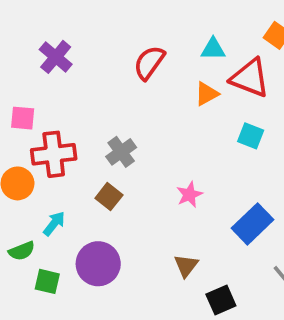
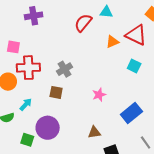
cyan triangle: (213, 49) -> (106, 12), moved
purple cross: (56, 57) -> (34, 16), turned 36
brown square: (109, 197) -> (56, 92), turned -32
brown triangle: (186, 266) -> (94, 132), turned 40
green square: (47, 281) -> (27, 140), moved

